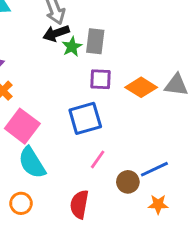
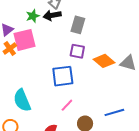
green star: (72, 47) -> (33, 16), moved
pink square: (22, 126) -> (24, 40), moved, turned 30
blue line: (154, 169) -> (114, 112), moved

